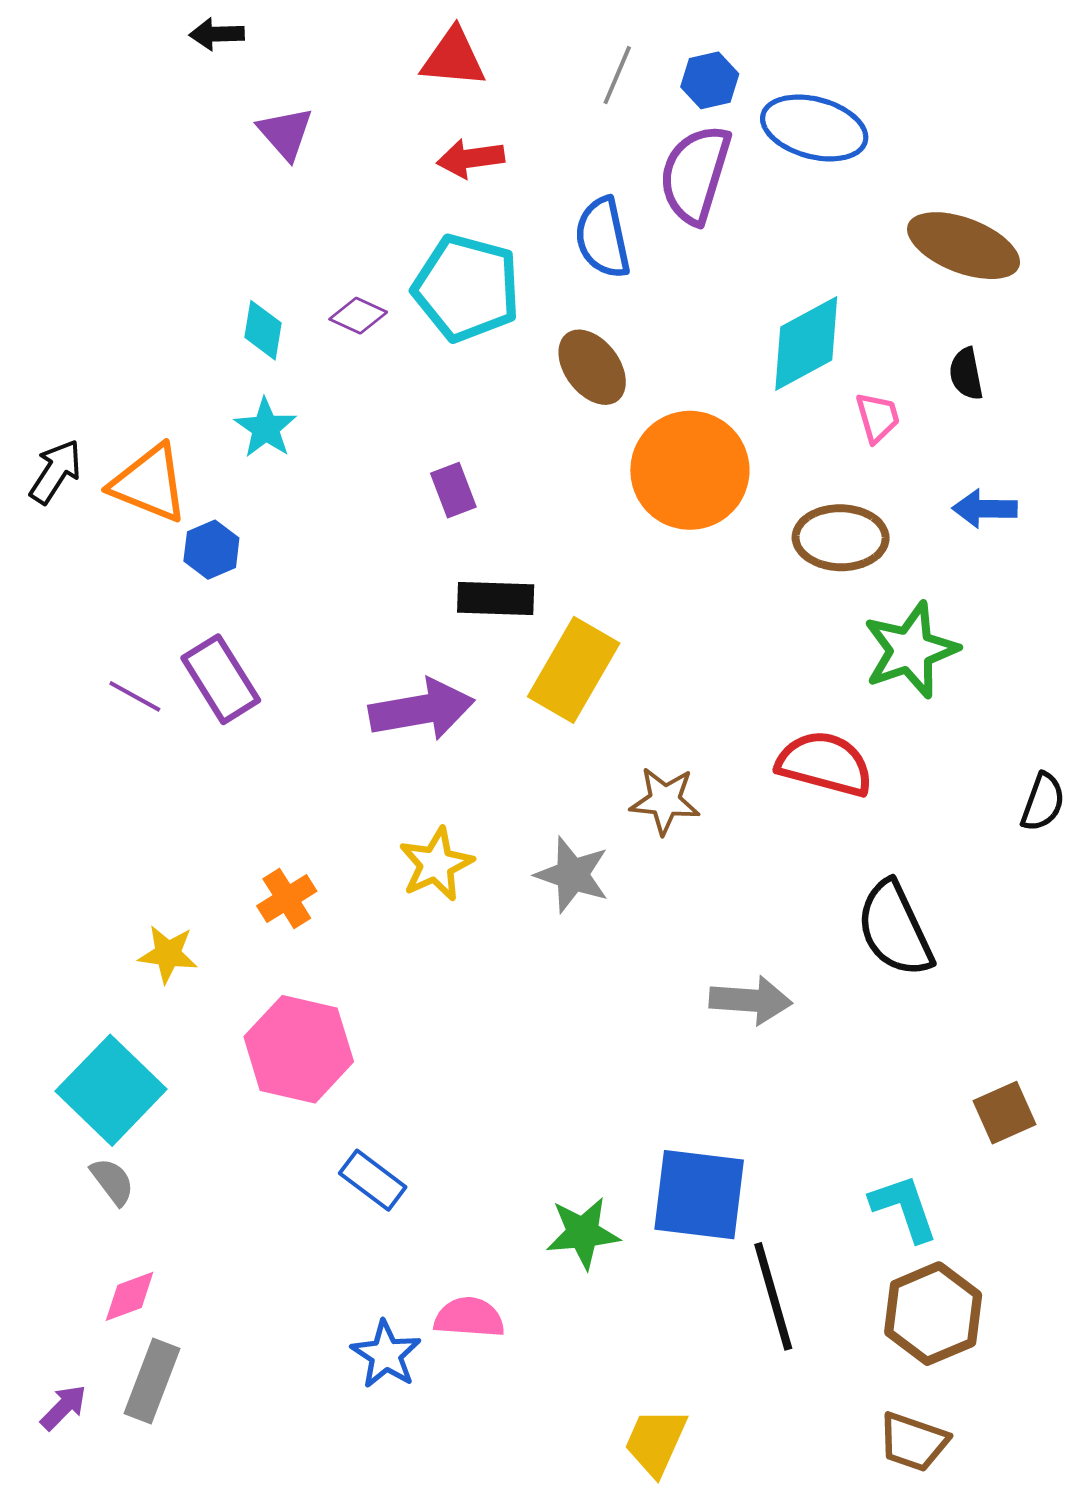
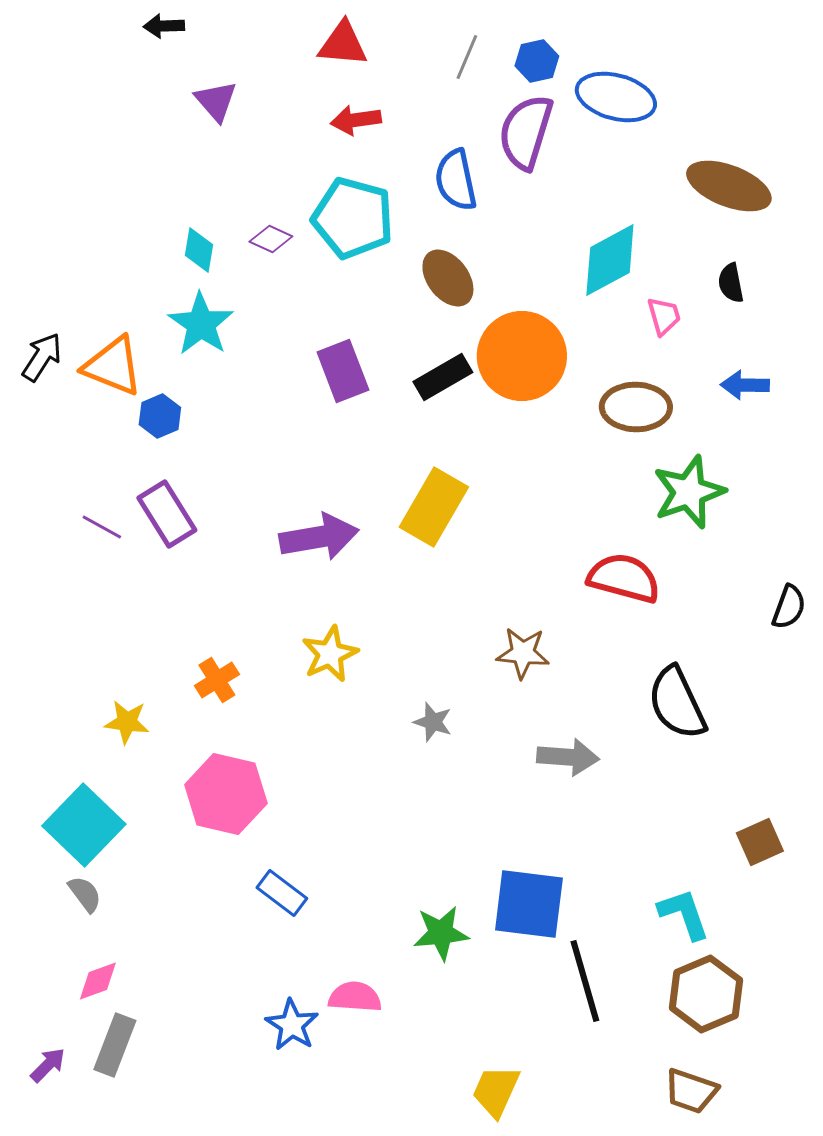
cyan star: (266, 428) -> (201, 324), size x1.4
purple rectangle: (453, 490) -> (343, 371), size x1.5
black rectangle: (496, 599) -> (443, 377), moved, turned -32
brown star: (665, 801) -> (523, 653), moved
gray star: (572, 875) -> (433, 722), moved, size x0.7

